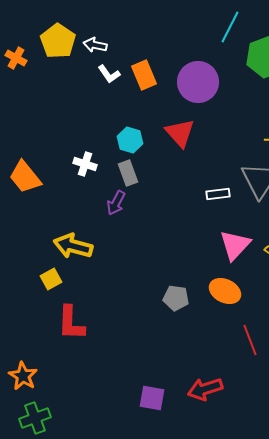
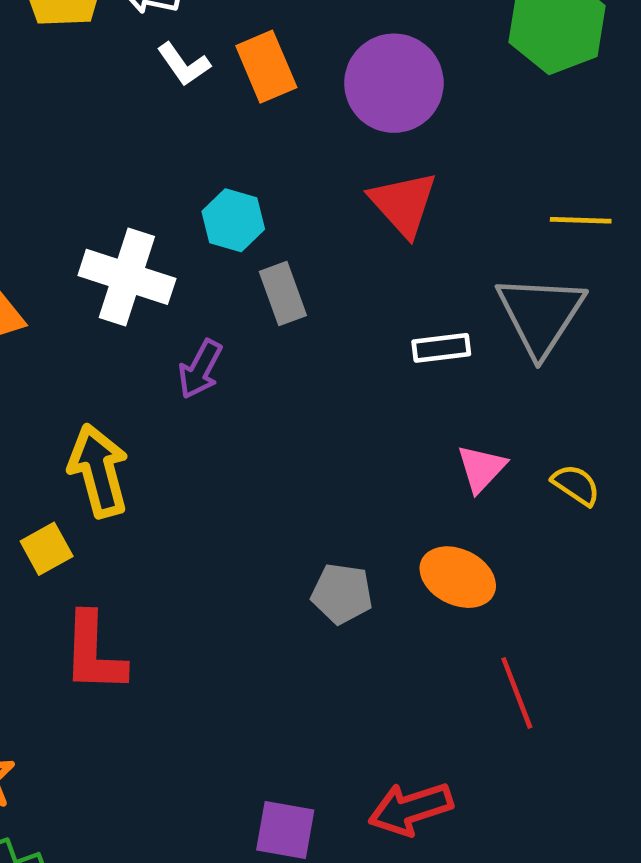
red triangle: (180, 133) -> (403, 204), moved
white cross: (85, 164) -> (127, 277), size x1.6
gray rectangle: (128, 173) -> (283, 294), moved
pink triangle: (235, 245) -> (481, 468), size x0.7
yellow arrow: (73, 246) -> (99, 471), turned 60

